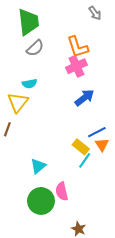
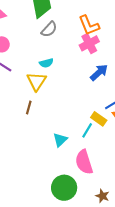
cyan line: (85, 160) -> (87, 130), moved
pink semicircle: (62, 191) -> (84, 162), size x1.4
green circle: (41, 201) -> (64, 188), moved

